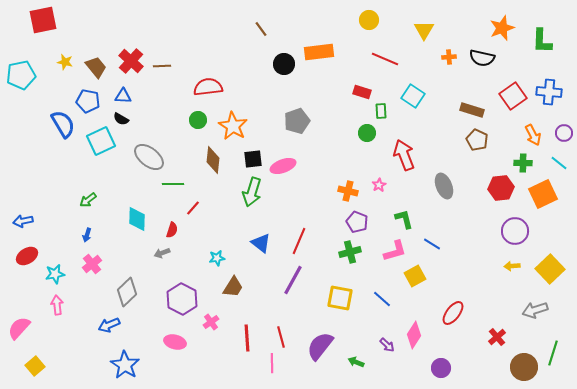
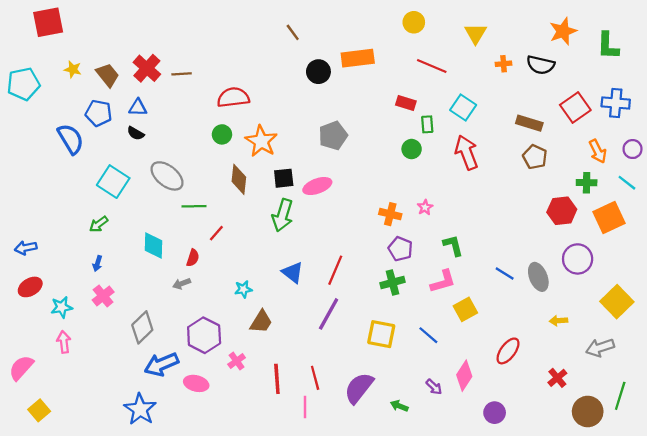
cyan square: (101, 141) -> (113, 182), moved, turned -32
red arrow: (404, 155) -> (467, 152), moved
gray ellipse: (444, 186) -> (538, 277), moved
blue line: (432, 244) -> (505, 274), moved
yellow arrow: (512, 266) -> (558, 321), moved
blue arrow: (109, 325) -> (161, 364), moved, size x1.4

